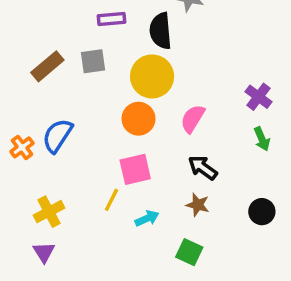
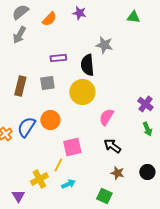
brown rectangle: (47, 66) -> (20, 86), turned -36
orange circle: (139, 119) -> (50, 120), moved
brown star: (198, 205) -> (117, 173), moved
yellow cross: (49, 212) -> (39, 179), moved
cyan arrow: (147, 218) -> (68, 184), moved

